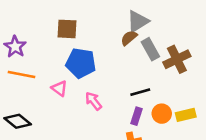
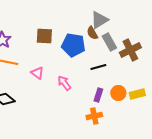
brown square: (67, 29) -> (44, 36), moved
brown semicircle: (129, 38) -> (92, 33), turned -80
blue pentagon: (81, 63) -> (73, 45), moved
black line: (140, 92) -> (98, 67), moved

